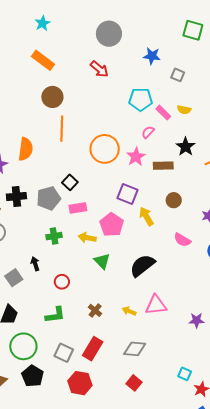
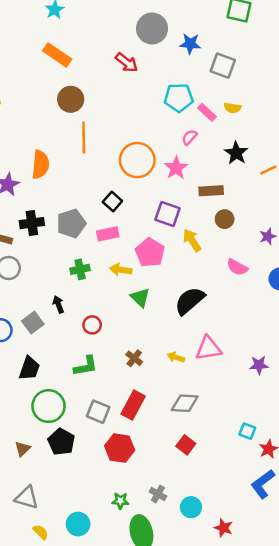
gray circle: (109, 34) -> (152, 29), moved
gray square: (178, 75) -> (223, 66), size x1.5
brown rectangle: (163, 166) -> (211, 191), moved
black square: (70, 182) -> (112, 202), moved

